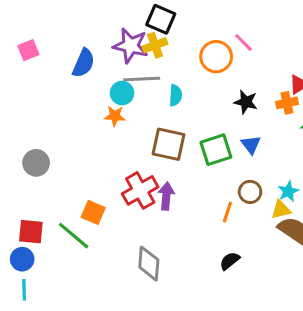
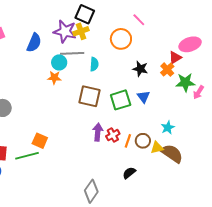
pink line: (243, 42) -> (139, 20), moved
orange cross: (287, 103) -> (167, 70), turned -32
red cross: (140, 190) -> (113, 135), moved, size x0.6
brown circle: (250, 192) -> (143, 141), moved
purple arrow: (166, 196) -> (98, 132), moved
yellow triangle: (281, 210) -> (157, 148), moved
green line: (74, 236) -> (27, 156), turned -55
gray diamond: (149, 264) -> (91, 191), moved, turned 30

